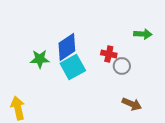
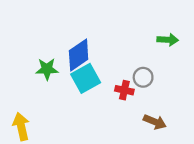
red cross: (109, 54) -> (124, 90), moved

